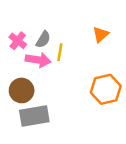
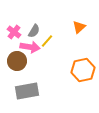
yellow line: (60, 52) -> (47, 41), turned 32
brown circle: (22, 90) -> (17, 61), moved

